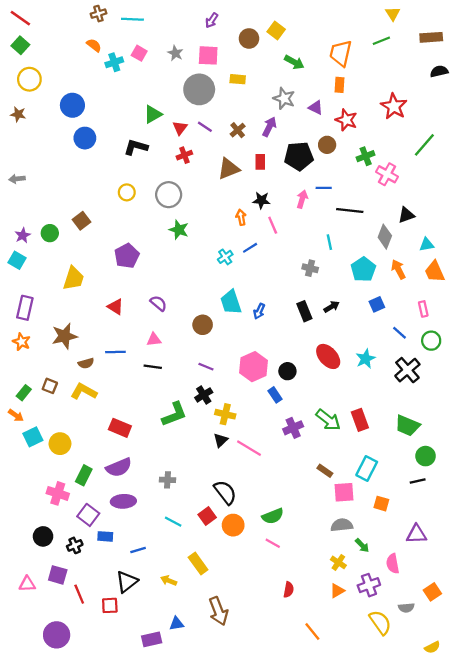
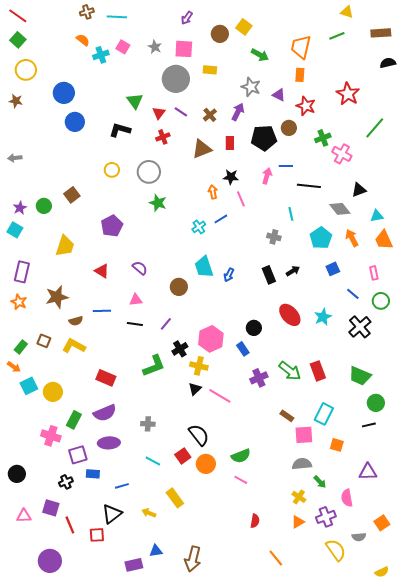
yellow triangle: (393, 14) -> (347, 12), turned -40
green triangle: (153, 114) -> (135, 101), turned -36
gray diamond: (385, 237) -> (340, 209), turned -60
purple line: (206, 367) -> (166, 324), moved, turned -72
pink hexagon: (254, 367) -> (211, 339), moved
purple square: (88, 515) -> (78, 455), turned 36
black circle: (43, 536) -> (17, 474), moved
brown arrow: (218, 611) -> (193, 559), moved, turned 35

